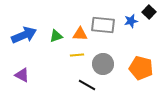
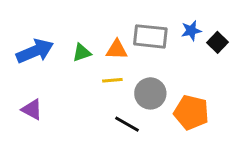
black square: (149, 12) -> (218, 42), moved
orange pentagon: (141, 68) -> (191, 112), moved

